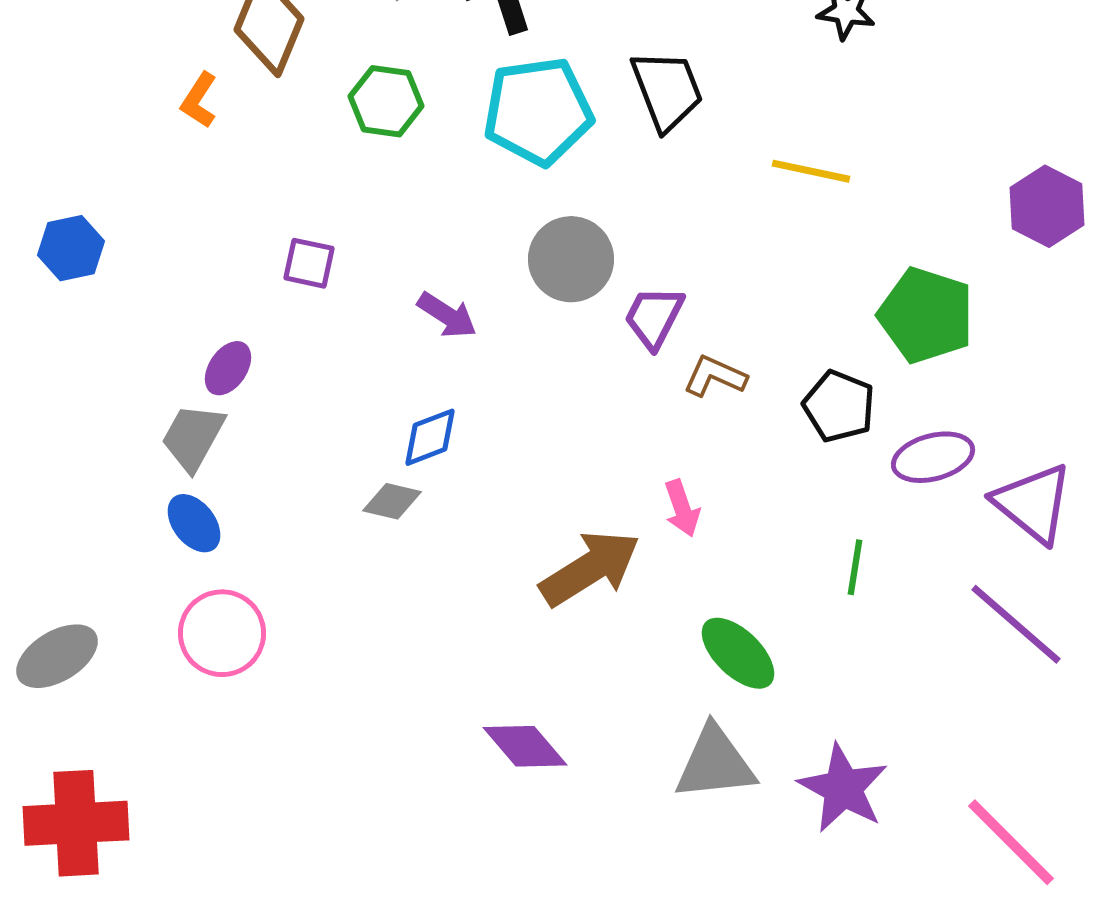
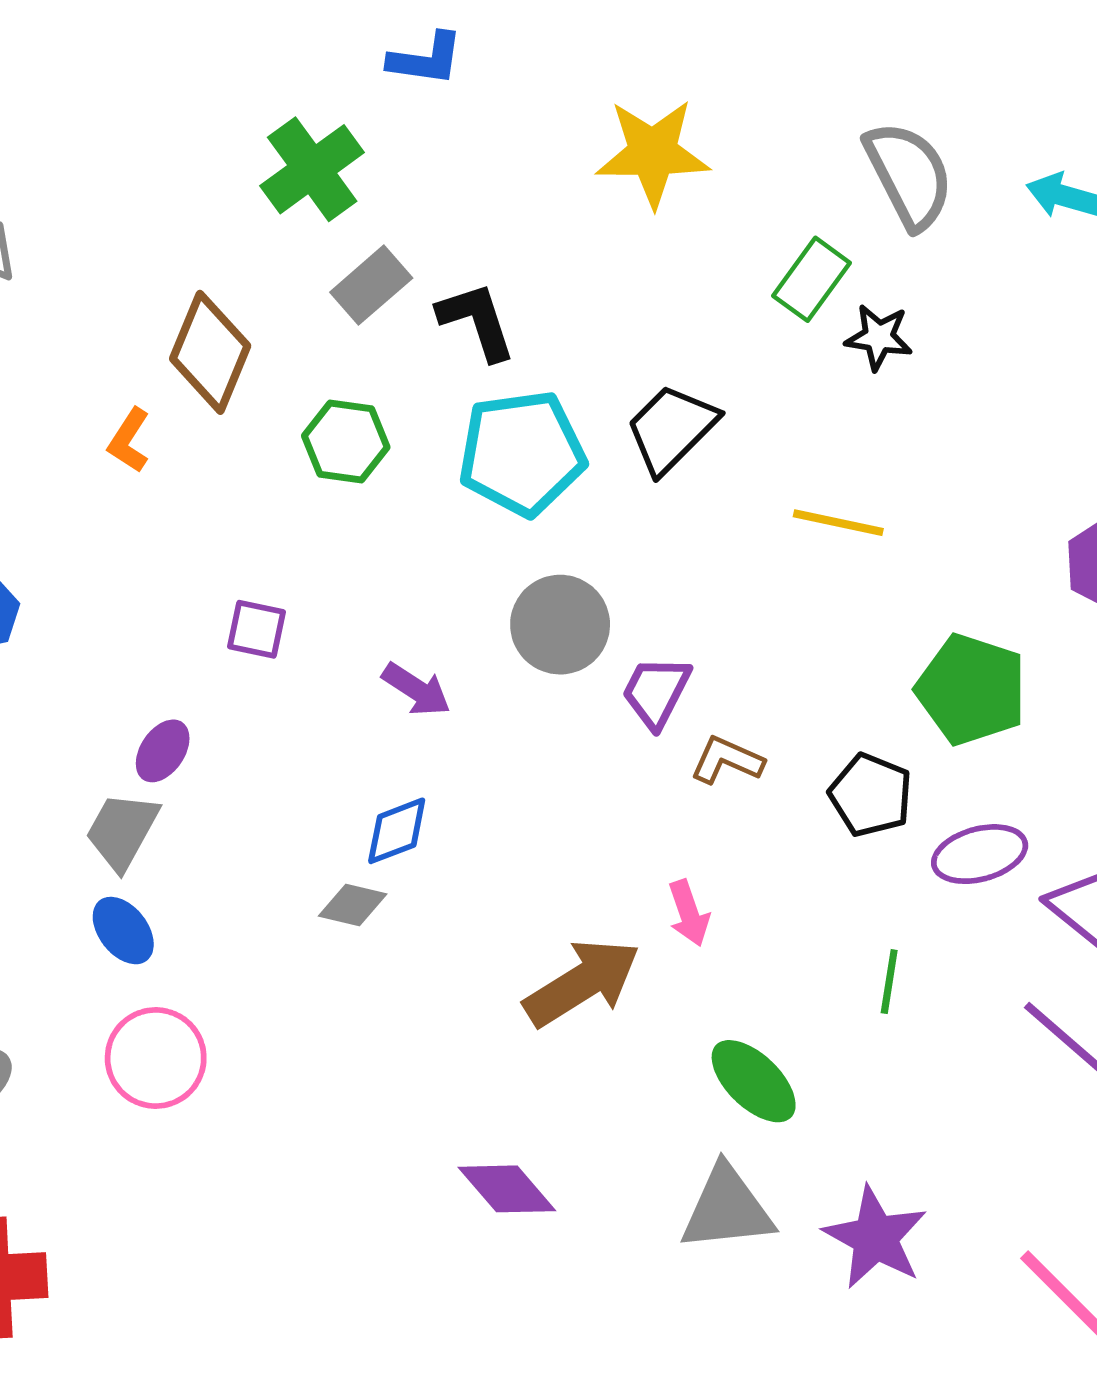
black trapezoid: (667, 90) -> (671, 429), turned -114

